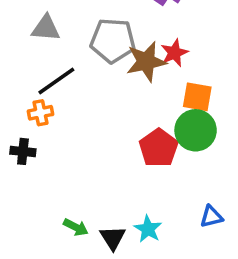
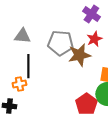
red star: (174, 53) -> (94, 39), moved
black line: (56, 81) -> (28, 66), turned -55

